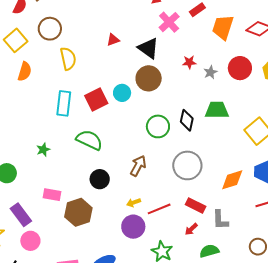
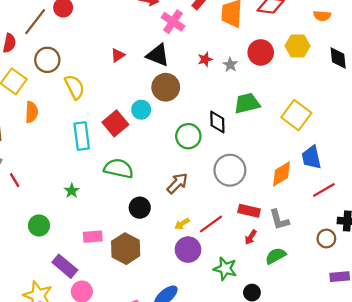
brown arrow: (138, 166) -> (177, 183), turned 30

